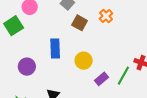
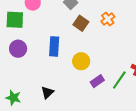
green square: (14, 26) -> (15, 20), turned 30
purple circle: (27, 67) -> (18, 49), moved

